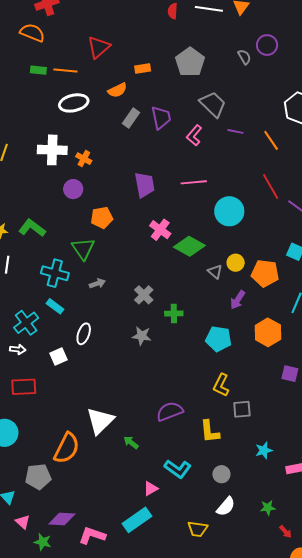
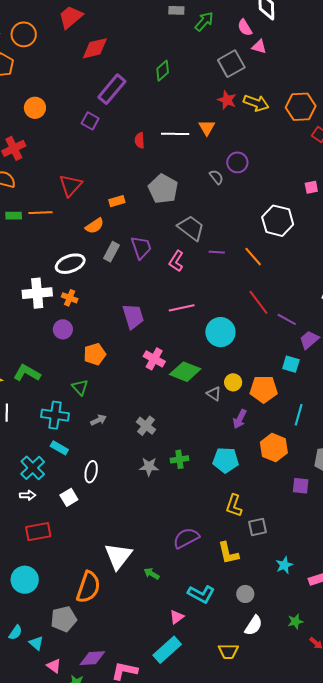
white ellipse: (74, 103) -> (70, 264), moved
green triangle: (83, 249) -> (80, 387), size x0.7
green cross: (174, 314) -> (179, 459), moved

